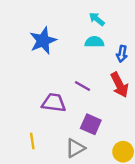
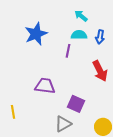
blue arrow: (122, 54) -> (100, 37), moved
purple line: (82, 86) -> (68, 51), moved, turned 72
yellow line: (32, 141) -> (13, 112), moved

